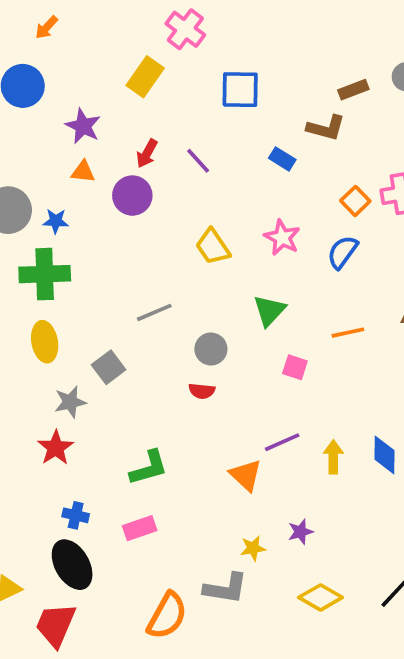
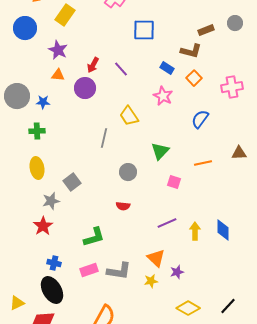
yellow rectangle: (145, 77) -> (65, 15), moved
orange square: (355, 201) -> (194, 78), moved
pink star: (282, 238) -> (163, 96), moved
green cross: (45, 274) -> (37, 131), size x0.6
gray line: (154, 312) -> (104, 138), moved, turned -54
red semicircle: (202, 391) -> (123, 206), moved
orange triangle: (246, 475) -> (156, 258), moved
gray L-shape: (226, 588) -> (119, 271), moved

